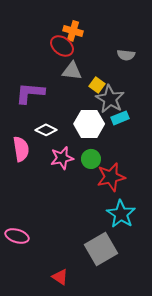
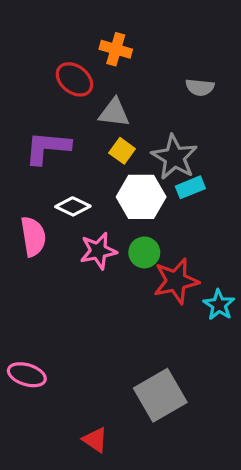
red ellipse: (62, 46) -> (74, 79), moved
yellow square: (97, 85) -> (122, 151), moved
cyan star: (121, 214) -> (219, 305), moved, size x0.7

